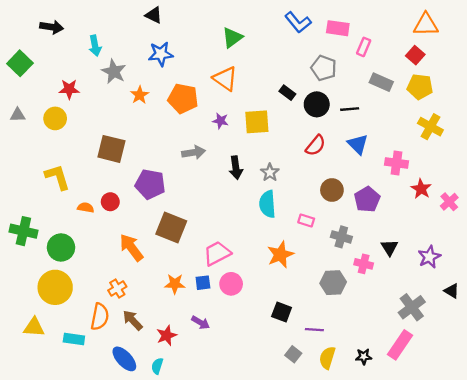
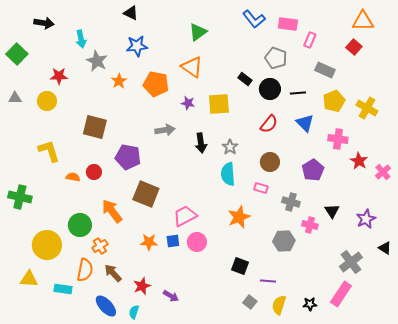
yellow pentagon: (420, 87) -> (334, 101), moved, turned -30
brown circle: (332, 190) -> (270, 162), moved
green circle: (61, 247) -> (80, 225), moved
purple arrow: (201, 323) -> (171, 296), moved

